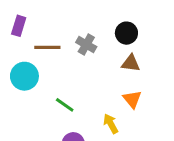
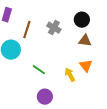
brown line: (47, 47) -> (27, 30), turned -72
yellow arrow: (111, 124) -> (70, 75), moved

